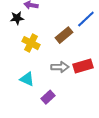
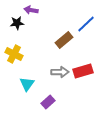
yellow cross: (31, 43) -> (14, 54), moved
cyan triangle: (27, 79) -> (27, 84), turned 42

